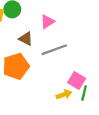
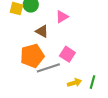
gray line: (54, 50) -> (48, 68), moved
pink square: (77, 80) -> (67, 54), moved

